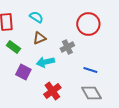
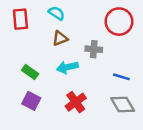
green rectangle: (13, 47) -> (30, 72), moved
gray cross: (67, 47) -> (94, 49), turned 32
purple square: (23, 72) -> (31, 101), moved

